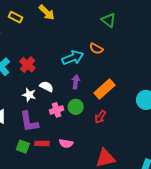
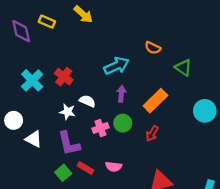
green triangle: (108, 20) -> (183, 68), moved
orange semicircle: (96, 49) -> (153, 48), moved
red rectangle: (42, 143) -> (85, 168), turned 32
green square: (23, 147) -> (63, 173), turned 32

